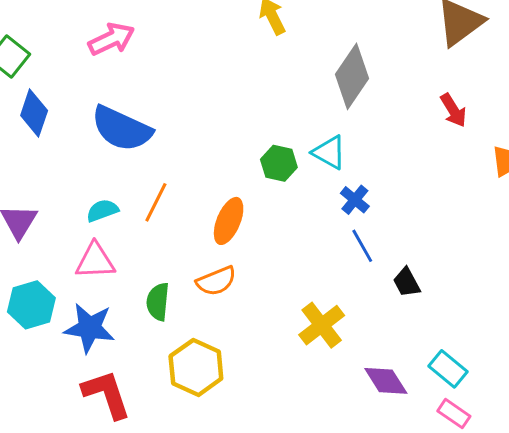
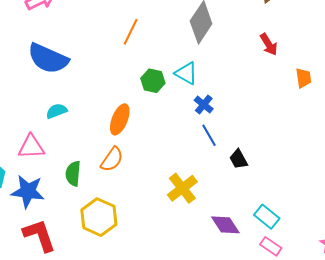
orange line: (156, 202) -> (131, 32), moved
cyan semicircle: (102, 210) -> (57, 111), moved
orange semicircle: (216, 281) -> (112, 159), turned -32

